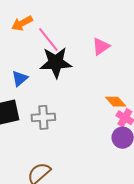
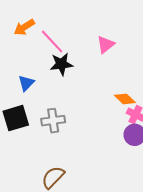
black star: (56, 62) -> (61, 64), size x0.7

